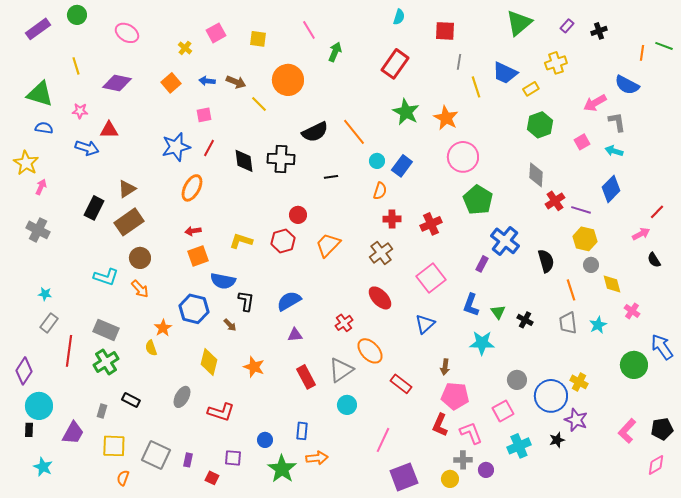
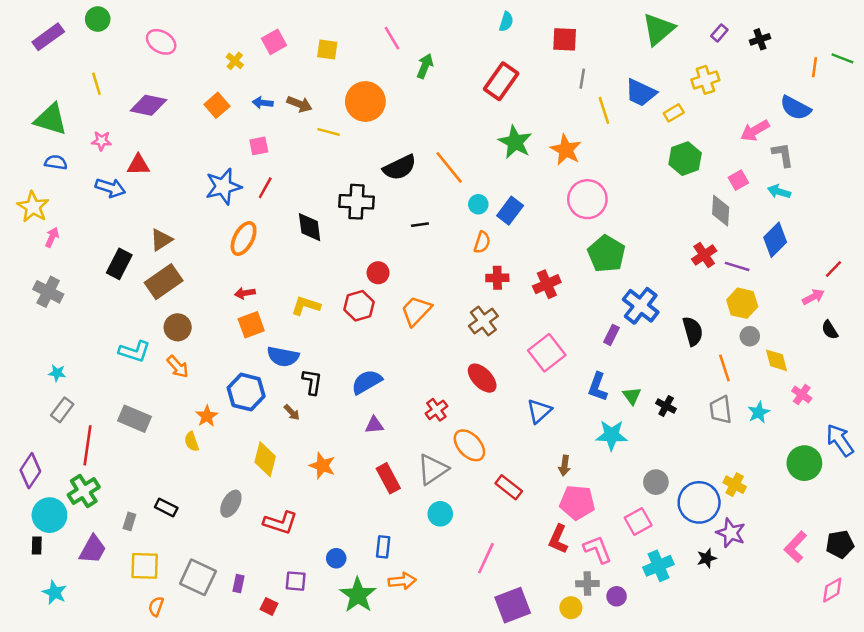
yellow line: (259, 104) -> (329, 132), turned -30
black diamond: (244, 161) -> (310, 227), moved
gray diamond: (536, 175) -> (721, 211), moved
green cross: (106, 362) -> (84, 491), moved

